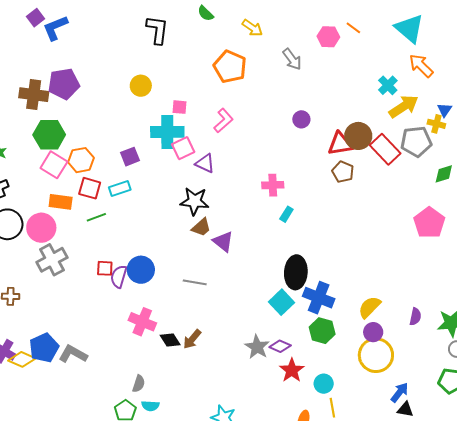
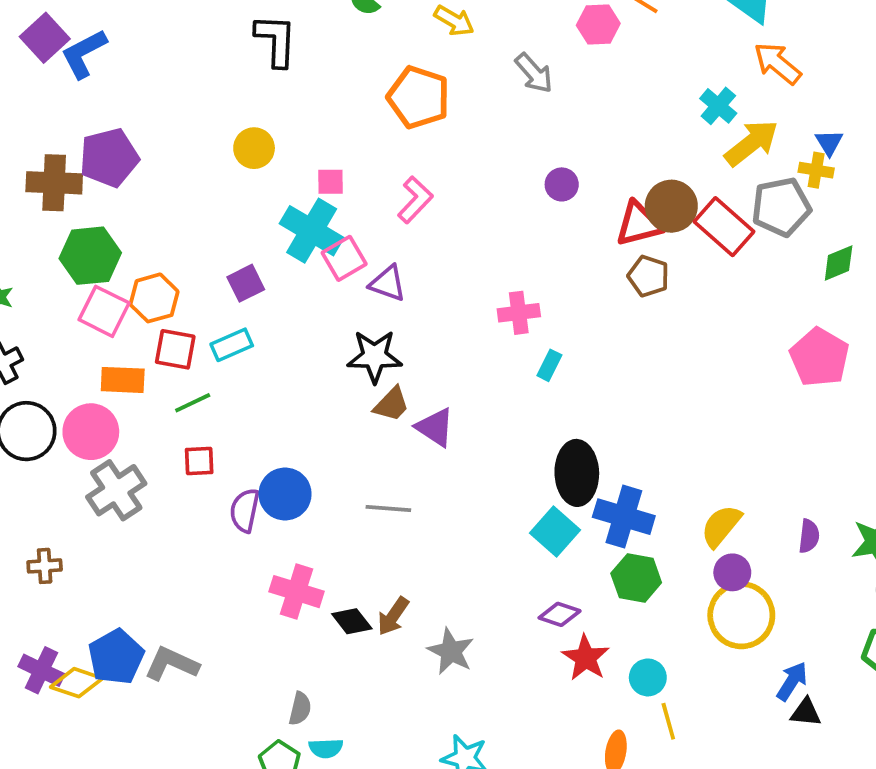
purple square: (35, 18) -> (45, 38), size x1.4
cyan cross: (167, 132) -> (312, 231), turned 36
red square: (105, 268) -> (199, 461), moved
gray star: (257, 347) -> (451, 651), moved

